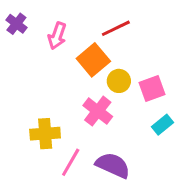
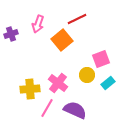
purple cross: (16, 24) -> (11, 34), moved, turned 32
yellow circle: (119, 81) -> (87, 75), moved
pink cross: (98, 111) -> (58, 83), moved

